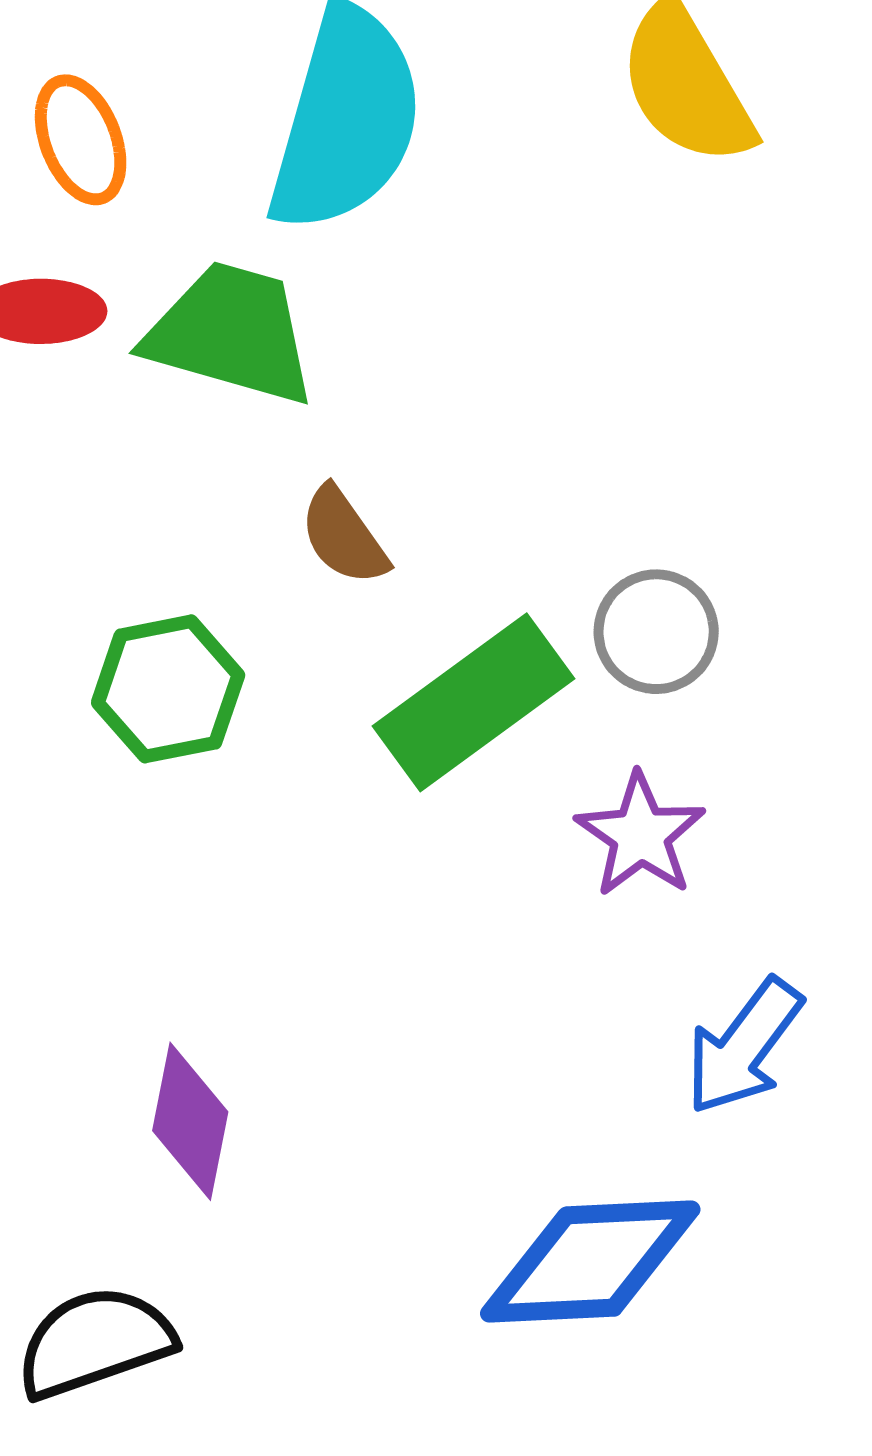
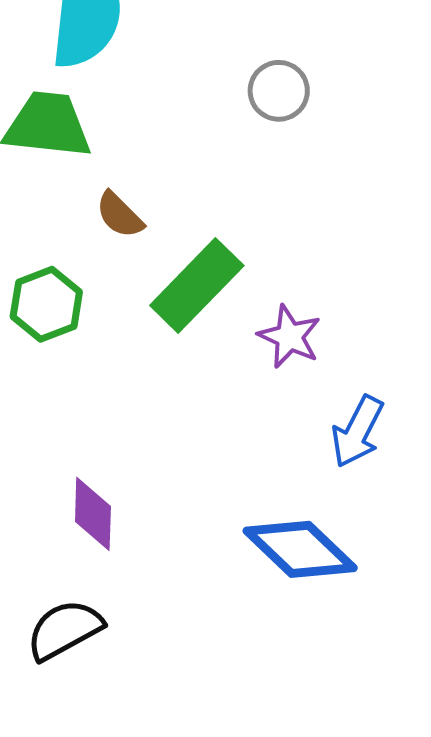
gray circle: (656, 632) -> (279, 91), moved
blue diamond: (590, 1262) -> (300, 549), turned 56

